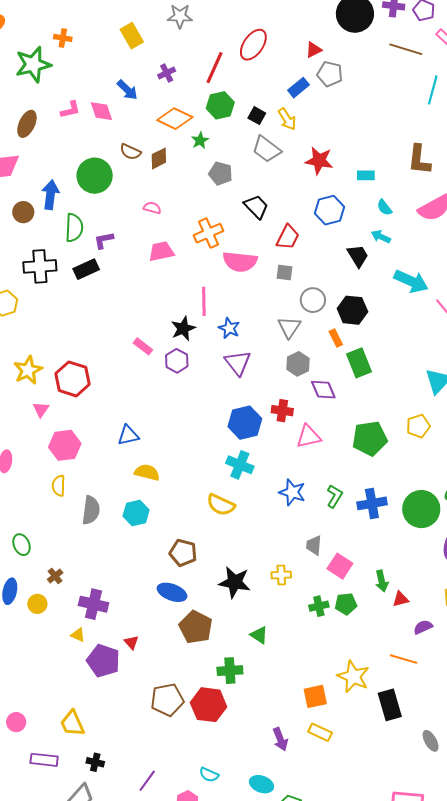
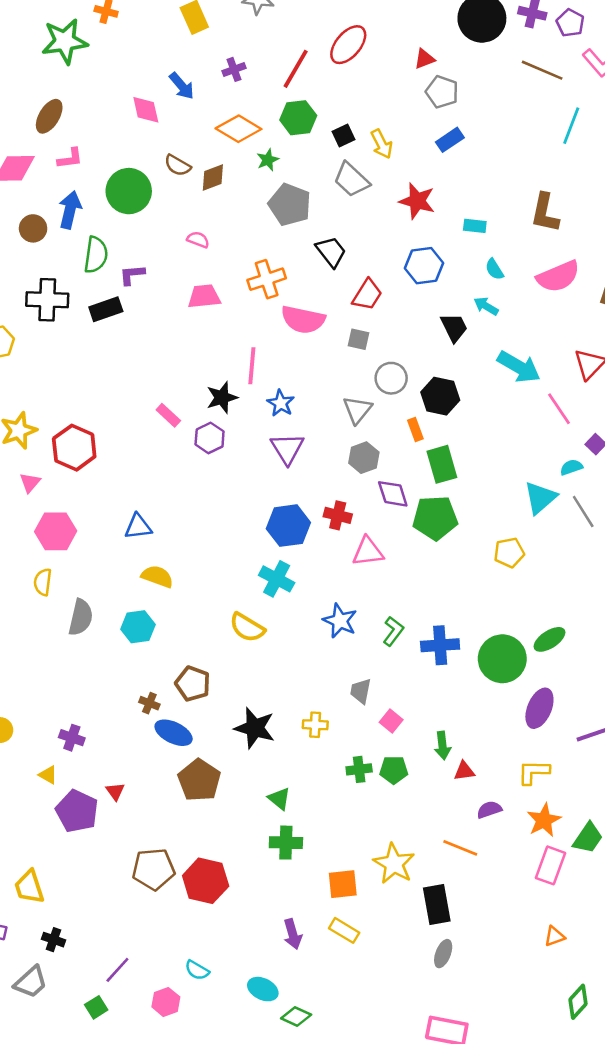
blue rectangle: (299, 88) -> (450, 140), moved
pink L-shape: (70, 110) -> (70, 158), moved
black square: (257, 116) -> (343, 136), turned 30
gray pentagon: (221, 173) -> (290, 205), size x1.4
green pentagon: (370, 438) -> (435, 518), moved
pink square: (340, 566) -> (391, 721), size x0.7
brown cross: (55, 576) -> (149, 703), moved, turned -35
purple cross: (93, 604) -> (72, 738), size x0.7
green cross: (230, 671) -> (286, 843), moved
gray ellipse: (431, 741) -> (443, 954), moved, turned 45

